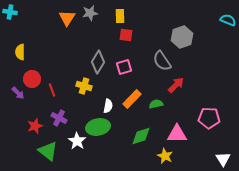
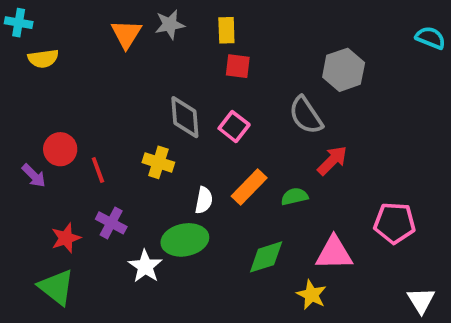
yellow semicircle: (20, 52) -> (43, 59), moved, turned -98
gray diamond: (98, 62) -> (185, 117), turned -35
pink square: (124, 67) -> (234, 127), turned -35
green triangle: (48, 151) -> (56, 287), moved

